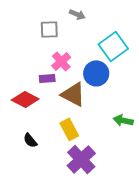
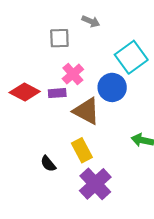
red diamond: (25, 99) -> (25, 92), moved
black semicircle: (30, 140) -> (48, 164), moved

